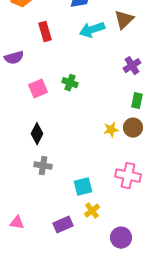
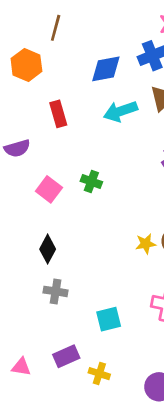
pink square: (38, 89) -> (49, 189), turned -30
yellow cross: (92, 211) -> (99, 374), moved, turned -35
purple rectangle: (63, 225) -> (66, 356), moved

